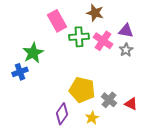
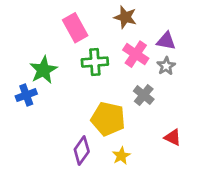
green cross: (79, 37) -> (95, 62), moved
gray cross: (109, 100) -> (144, 95), moved

